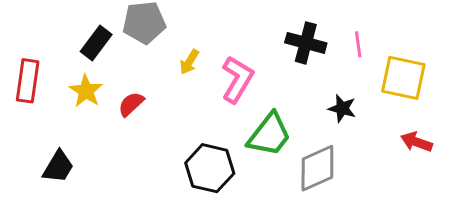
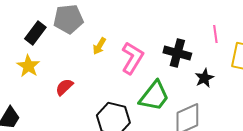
black cross: (306, 43) -> (177, 53), moved
red semicircle: (131, 104) -> (64, 87), moved
black star: (342, 108) -> (204, 78), turned 30

